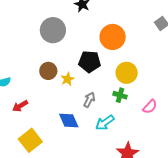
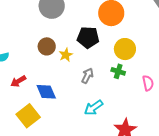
pink semicircle: (150, 107) -> (148, 83), turned -56
blue diamond: (69, 121) -> (46, 92), moved
cyan arrow: (105, 123) -> (94, 108), moved

